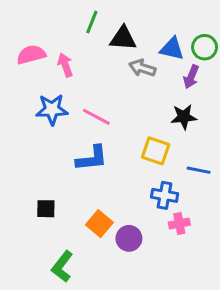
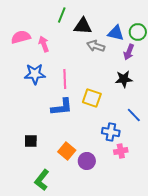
pink line: (96, 117) -> (65, 79), turned 60
yellow square: (156, 151) -> (92, 98), moved
blue line: (199, 170) -> (134, 115), turned 35

